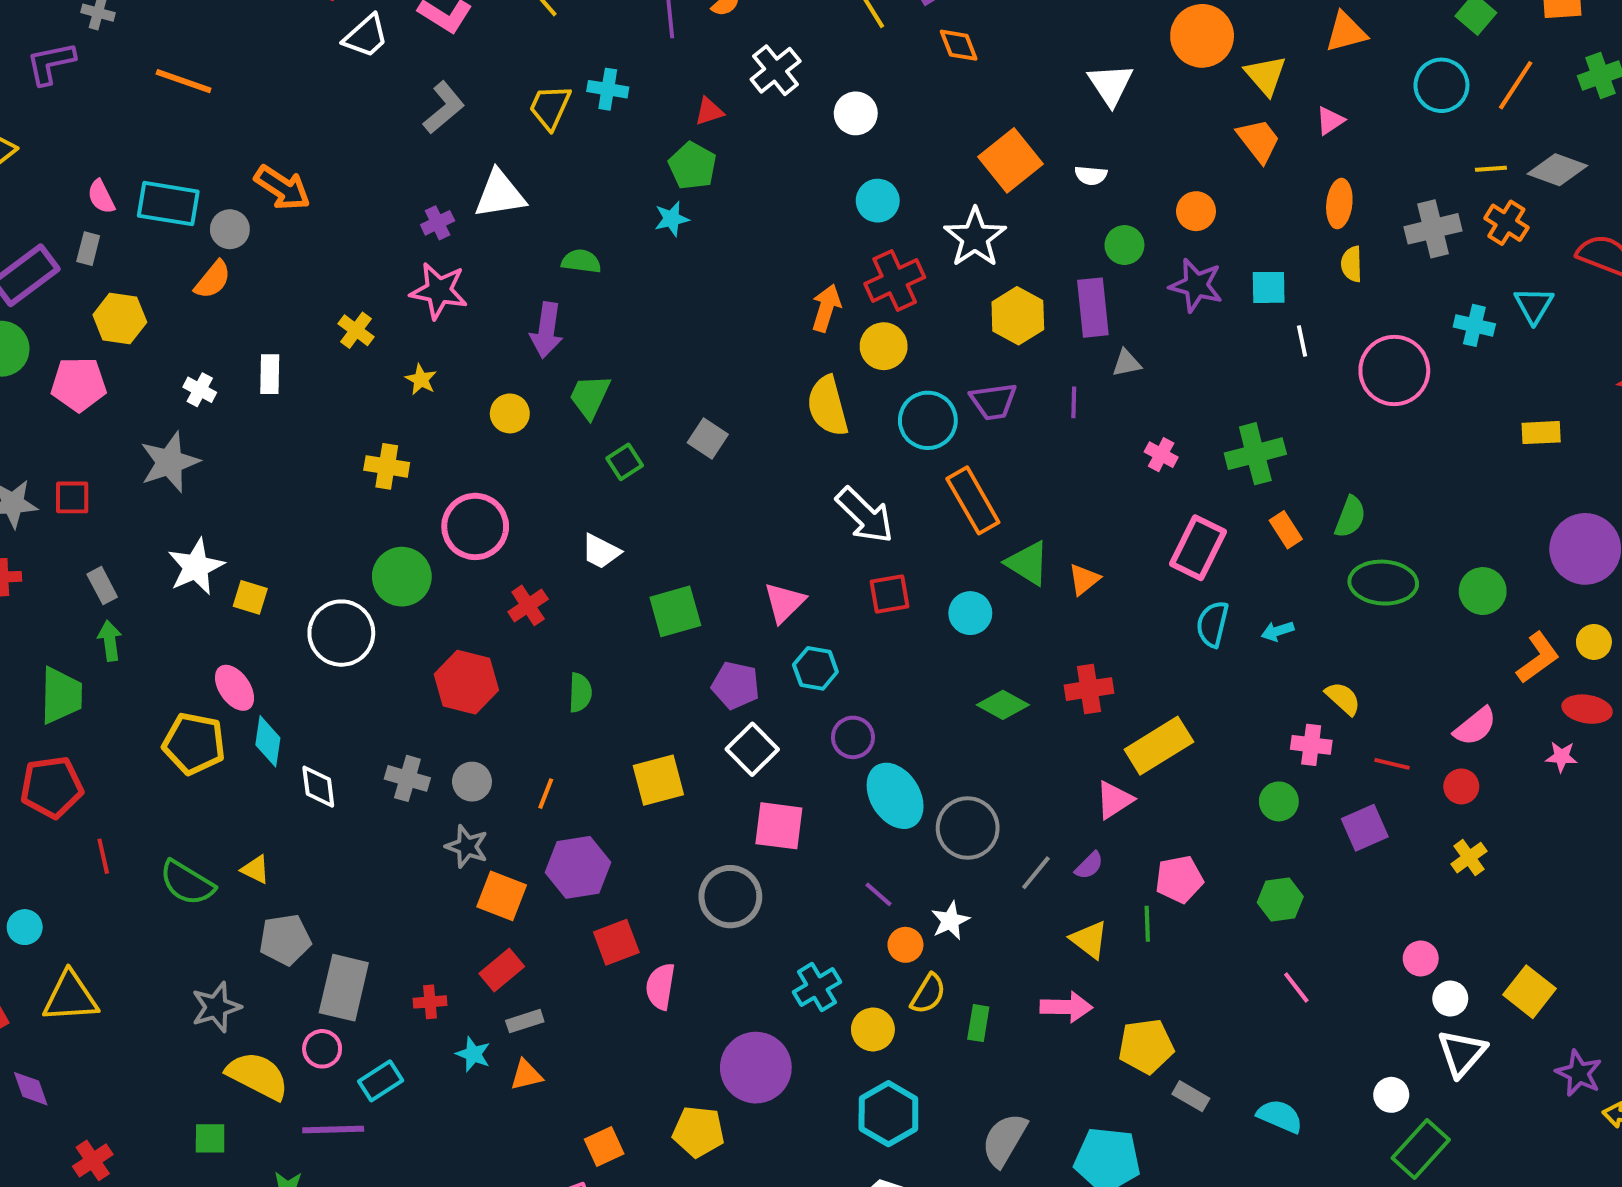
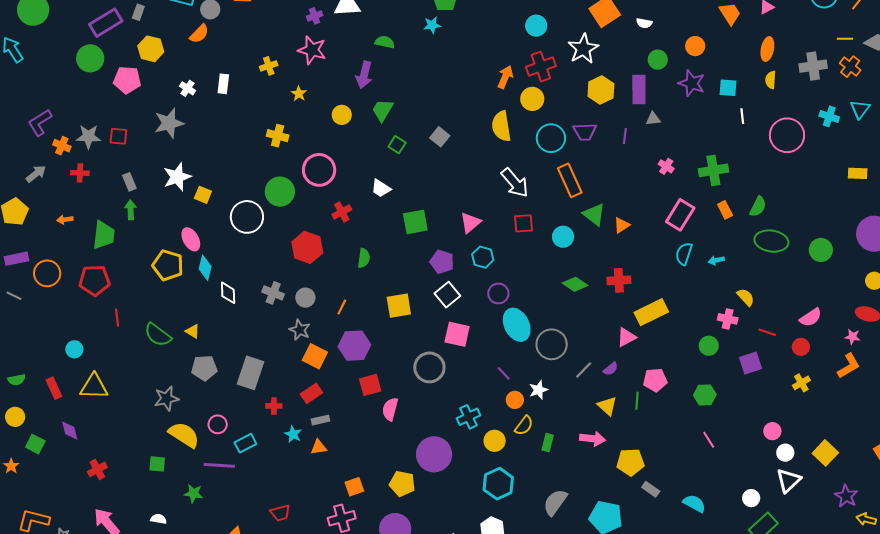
yellow cross: (356, 330) -> (269, 66), turned 30
green square: (625, 462) -> (397, 145), turned -30
orange L-shape: (1538, 658) -> (849, 366), moved
gray rectangle: (344, 988) -> (250, 373), moved

